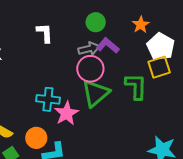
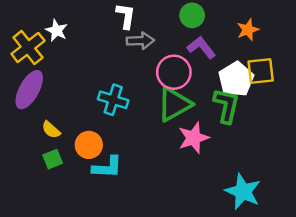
white pentagon: (161, 47) -> (236, 79), moved
gray arrow: (89, 49) -> (140, 41), moved
yellow square: (159, 67) -> (261, 71), moved
pink star: (67, 113) -> (194, 138), moved

